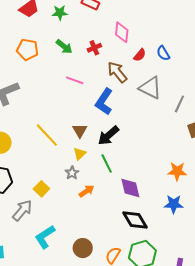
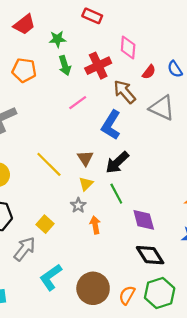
green star: (60, 13) -> (57, 39), moved
green arrow: (64, 47) -> (65, 66), turned 36
red cross: (94, 48) -> (98, 66), size x1.6
pink line: (75, 80) -> (78, 103), turned -54
orange arrow: (87, 191) -> (95, 225), turned -63
brown circle: (83, 248) -> (93, 288), size x1.5

